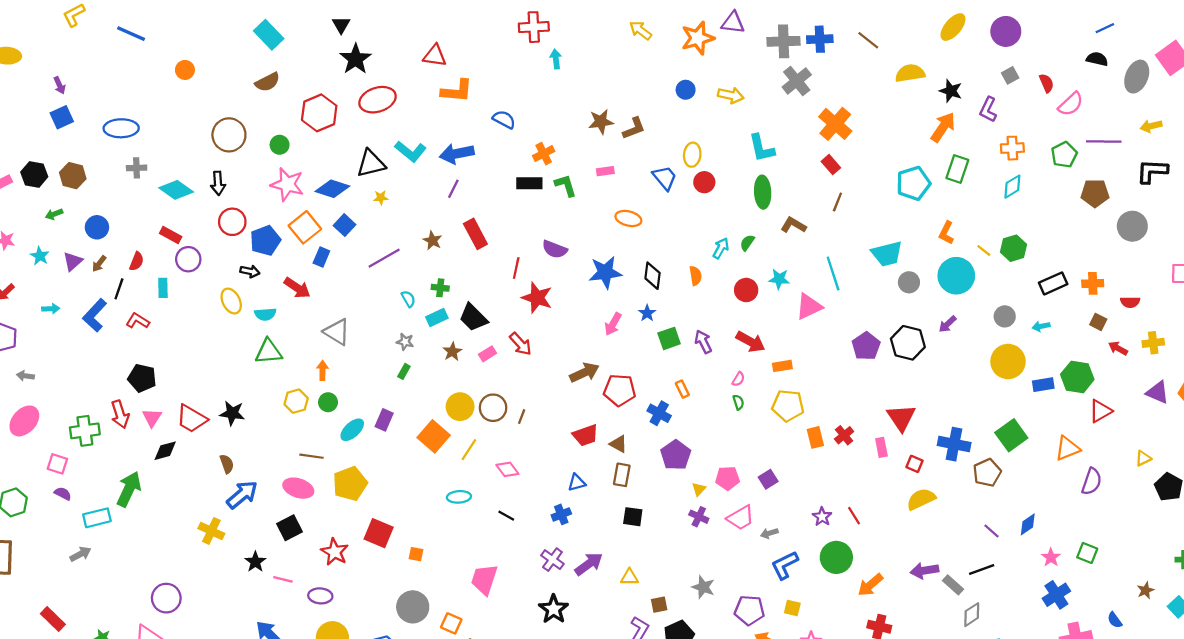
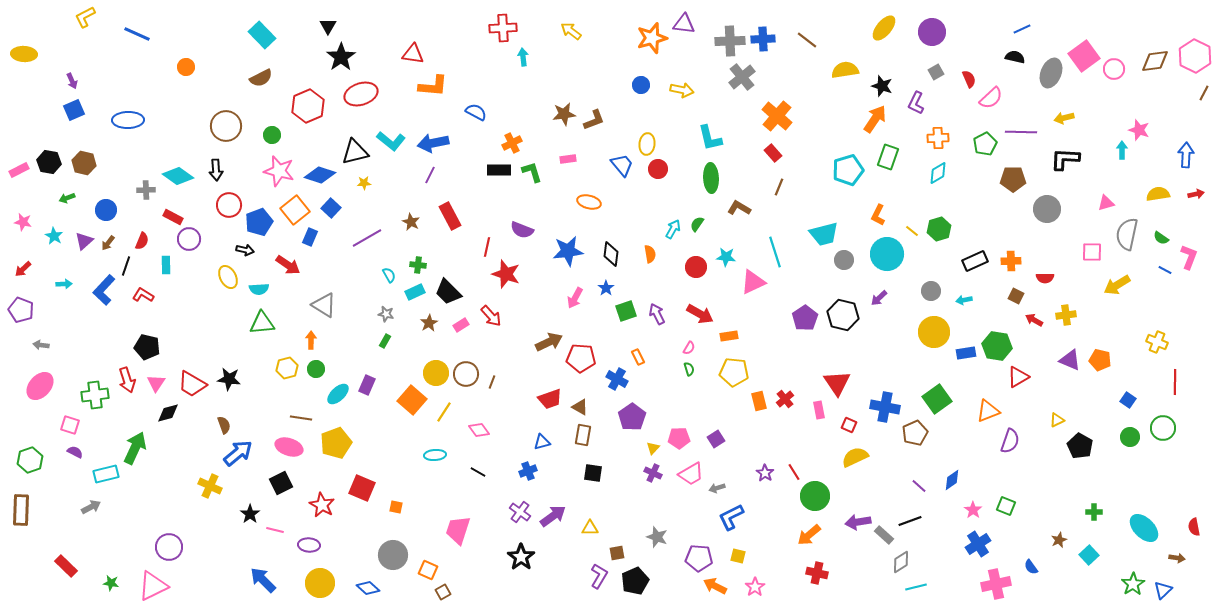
yellow arrow: (640, 30) -> (571, 31), moved
gray cross: (137, 168) -> (146, 190), moved
green circle: (836, 557) -> (815, 496), moved

